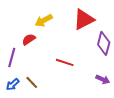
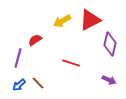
yellow arrow: (44, 20) -> (62, 21), moved

